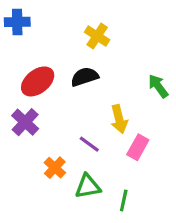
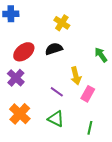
orange cross: (55, 168) -> (20, 114), moved, size x1.5
green triangle: (88, 186) -> (56, 119), turned 36
green line: (124, 201) -> (90, 128), moved

